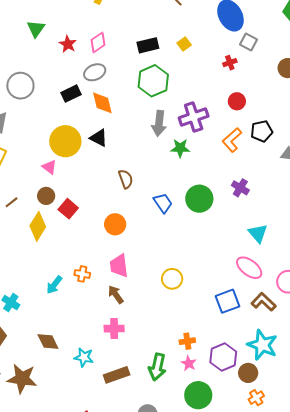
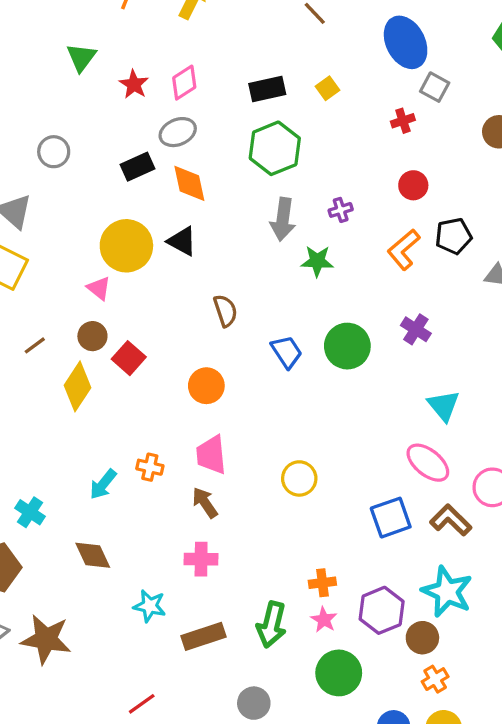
gray circle: (20, 86) -> (54, 152), size x0.7
purple cross: (194, 117) -> (341, 210), size x0.5
brown diamond: (48, 341) -> (93, 555), moved

